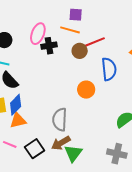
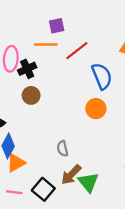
purple square: (76, 15) -> (57, 26), moved
brown circle: (80, 51) -> (31, 95), moved
orange circle: (86, 90) -> (96, 109), moved
gray semicircle: (60, 120) -> (63, 148), size x0.6

